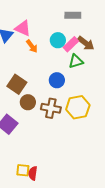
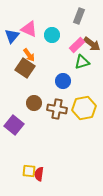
gray rectangle: (73, 15) -> (79, 16), turned -70
cyan circle: (58, 40) -> (52, 35), moved
orange arrow: (32, 46) -> (29, 55), moved
brown square: (17, 84) -> (25, 68), moved

